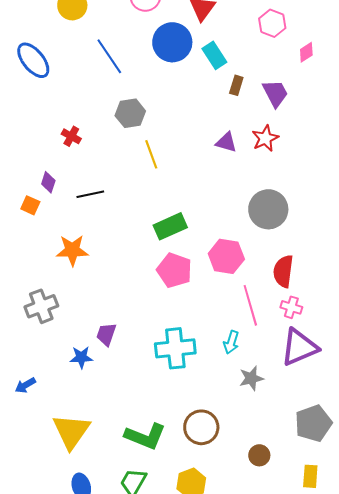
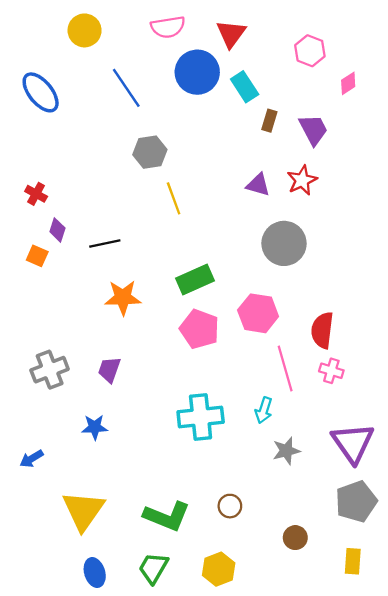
red cross: (71, 136) -> (36, 194), moved
gray circle: (268, 209) -> (284, 243), moved
orange star: (72, 250) -> (123, 298), moved
purple trapezoid: (106, 334) -> (109, 370), moved
purple triangle: (299, 347) -> (353, 443), moved, turned -42
brown circle: (201, 427) -> (230, 506), size x0.6

